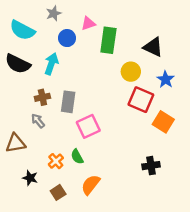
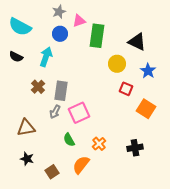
gray star: (54, 13) -> (59, 12), moved
black semicircle: (18, 64) -> (16, 57), size x0.6
brown cross: (42, 97) -> (38, 87), turned -32
red square: (141, 100) -> (126, 89), size x0.6
gray arrow: (38, 121) -> (55, 112), moved, turned -112
brown triangle: (16, 143) -> (26, 128), moved
orange cross: (56, 161) -> (99, 144), moved

